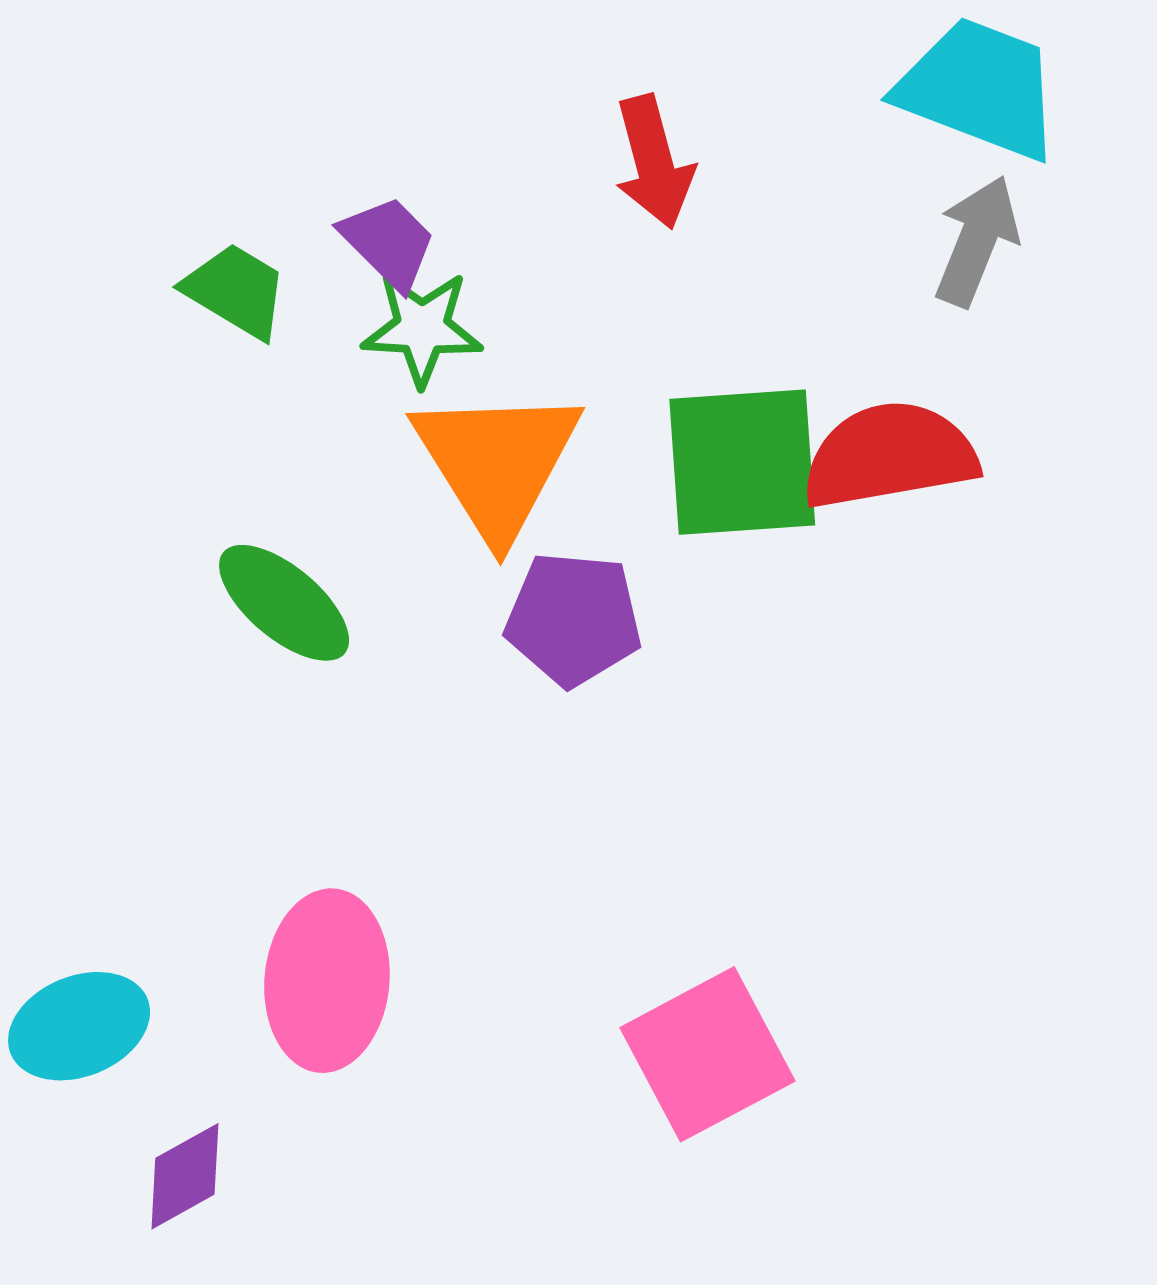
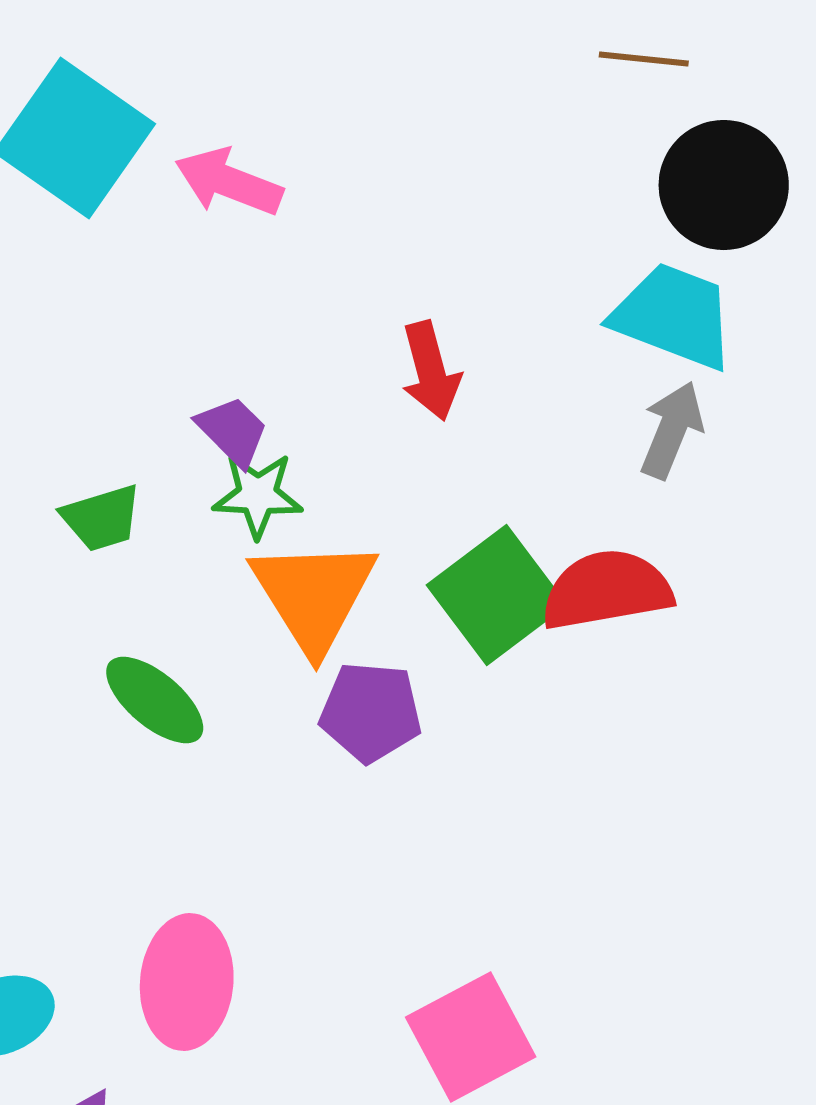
green trapezoid: (236, 291) -> (102, 518), moved, turned 132
green square: (742, 462) -> (497, 595), turned -33

